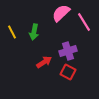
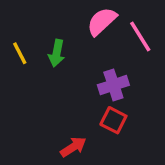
red arrow: (44, 62) -> (73, 147), moved

